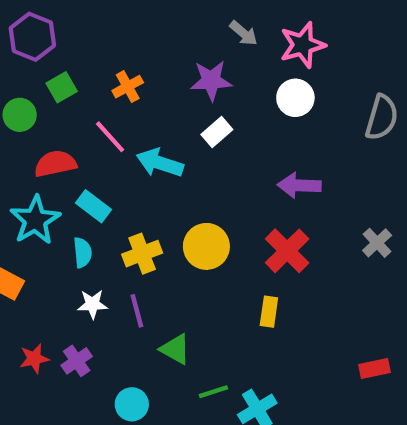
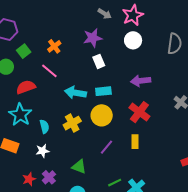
white rectangle: (217, 132) -> (99, 61), turned -64
cyan arrow: (160, 163) -> (75, 93), moved
cyan rectangle: (94, 206) -> (103, 91), moved, turned -35
white star: (92, 304) -> (43, 151), moved
purple line: (137, 311) -> (106, 147), moved, turned 63
green triangle: (175, 349) -> (79, 167), moved

